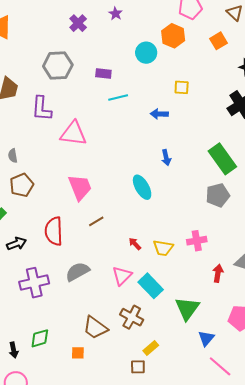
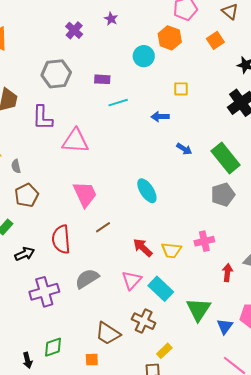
blue arrow: (166, 158) -> (184, 149), moved, turned -42
red arrow: (135, 244) -> (143, 248), size x1.5
blue triangle: (206, 338) -> (225, 326), moved

